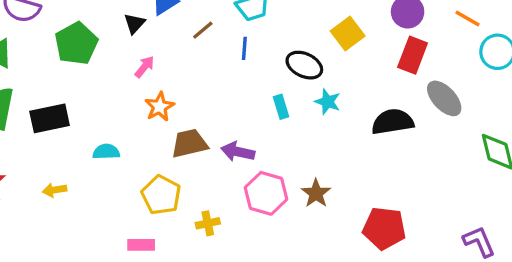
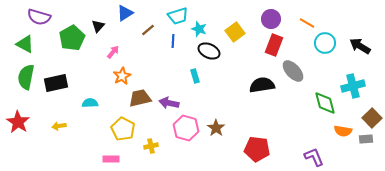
black triangle: (134, 23) -> (98, 26), moved
cyan star: (328, 102) -> (199, 29), moved

